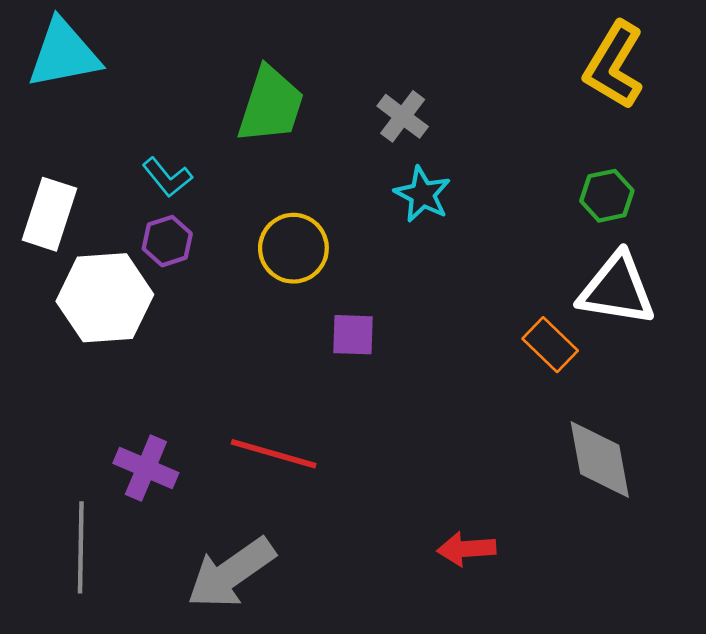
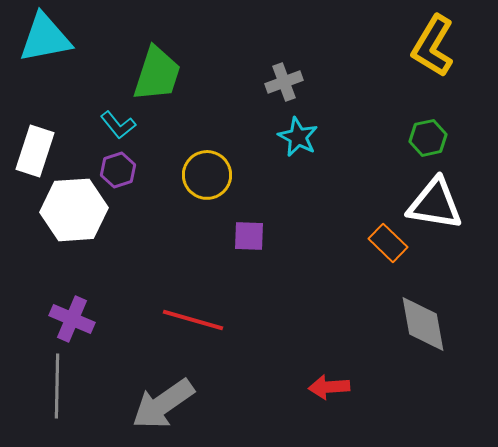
green trapezoid: (271, 105) -> (157, 74), moved
gray cross: (403, 116) -> (284, 82), turned 33
purple cross: (146, 468) -> (72, 319), moved

